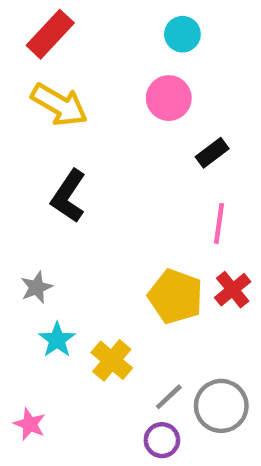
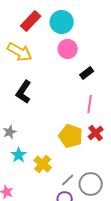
red rectangle: (50, 34) -> (31, 21), moved
cyan circle: (182, 34) -> (62, 22), moved, size x1.5

